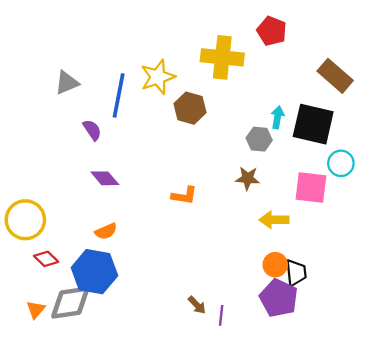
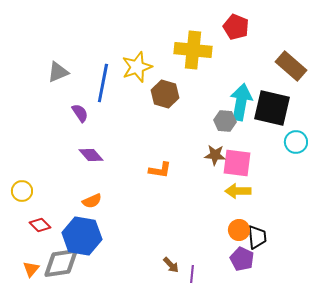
cyan arrow: (278, 117) -> (241, 102), size x1.8
pink square: (311, 188) -> (237, 163), moved
yellow circle: (25, 220) -> (22, 191), size x0.6
purple pentagon: (279, 298) -> (242, 259), size x0.7

